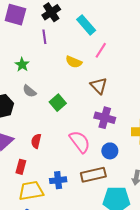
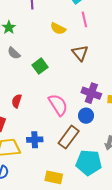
pink line: (101, 50) -> (84, 19), turned -49
purple cross: (105, 118) -> (91, 93), moved
brown rectangle: (93, 175) -> (69, 137), turned -45

